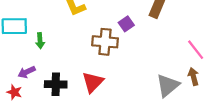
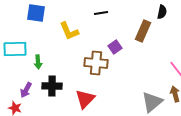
purple arrow: (27, 72) -> (26, 90), turned -35
black cross: (56, 84) -> (52, 86), moved

